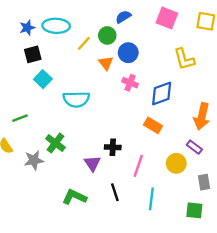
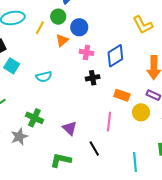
yellow L-shape: (184, 59) -> (143, 25), moved
orange triangle: (106, 63) -> (62, 40), turned 40
cyan semicircle: (76, 99) -> (44, 77), size x0.7
orange rectangle: (153, 125) -> (122, 95), moved
black cross: (113, 147) -> (93, 78), moved
cyan line: (151, 199) -> (135, 162), moved

